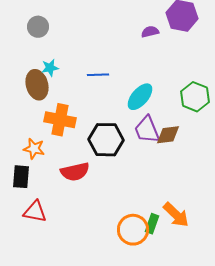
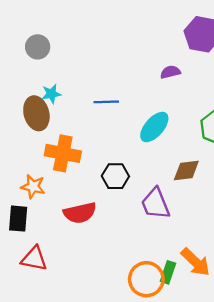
purple semicircle: (150, 32) -> (170, 72), moved
purple trapezoid: (147, 130) -> (155, 204), moved
black hexagon: (106, 140) -> (115, 176), size x0.7

